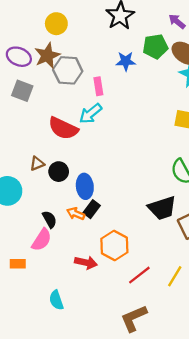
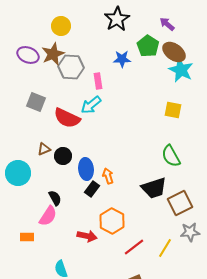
green pentagon: (155, 46) -> (148, 46), turned -30
gray square: (22, 91) -> (36, 102), moved
orange arrow: (76, 214) -> (108, 176), moved, turned 49

